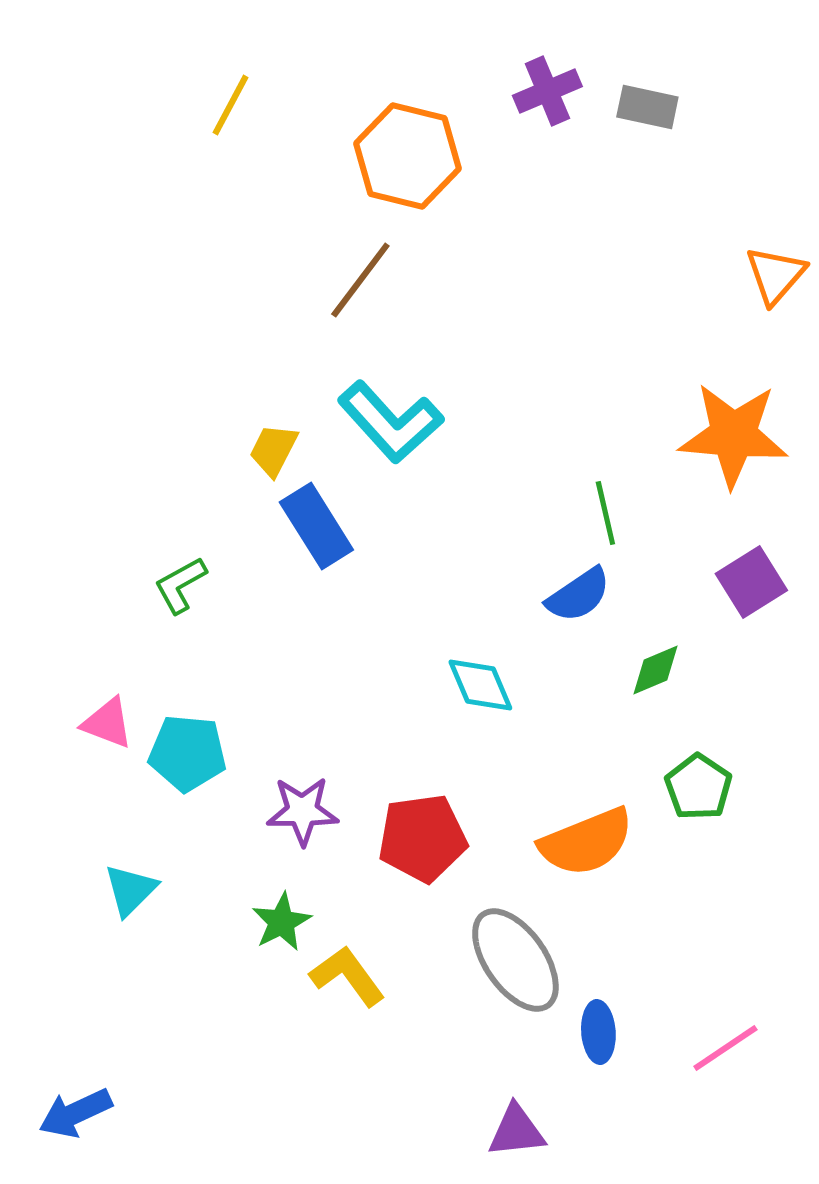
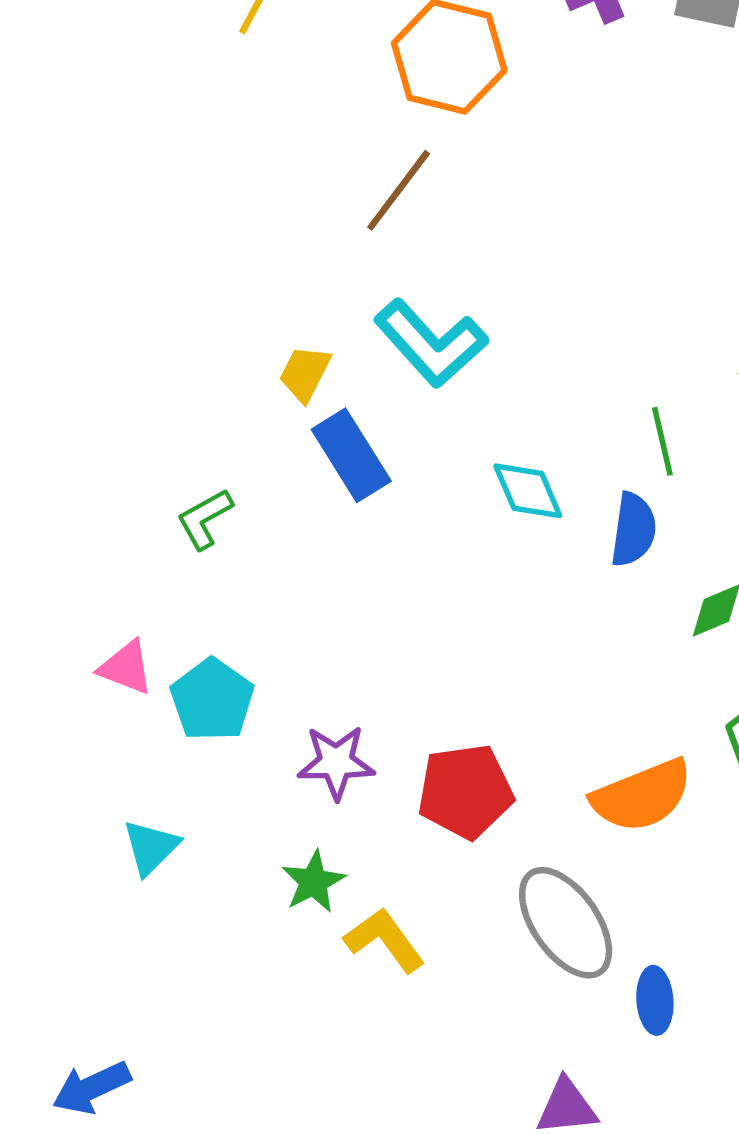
blue semicircle: (578, 595) -> (633, 530), turned -48
cyan diamond: (480, 685) -> (528, 491), moved
cyan pentagon: (187, 753) -> (212, 700), turned 30

